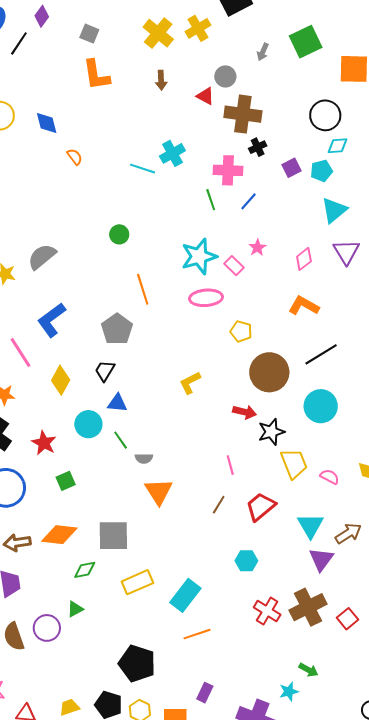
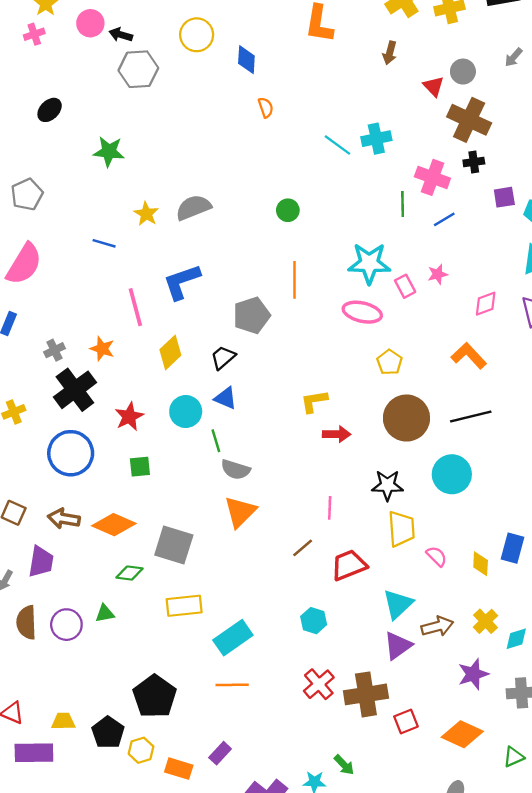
red arrow: (245, 412) -> (337, 434), moved, turned -30
gray semicircle: (144, 458) -> (236, 470), size x1.4

